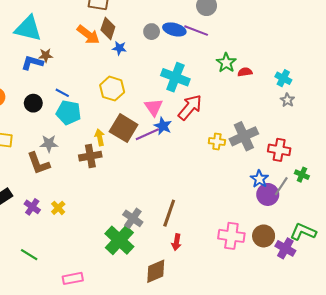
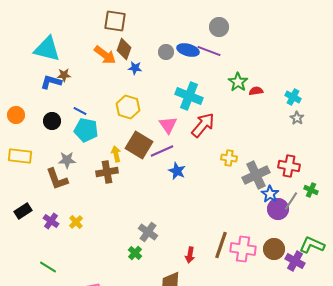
blue star: (163, 126) -> (177, 171), moved
gray cross: (244, 136) -> (256, 175), moved
brown line: (169, 213) -> (221, 245), moved
green cross: (119, 240) -> (135, 253), size x0.5

